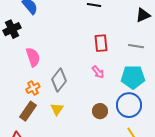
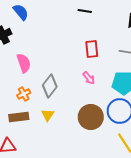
brown rectangle: (28, 111) -> (19, 117), turned 48
brown circle: (100, 111) -> (91, 117), size x1.6

